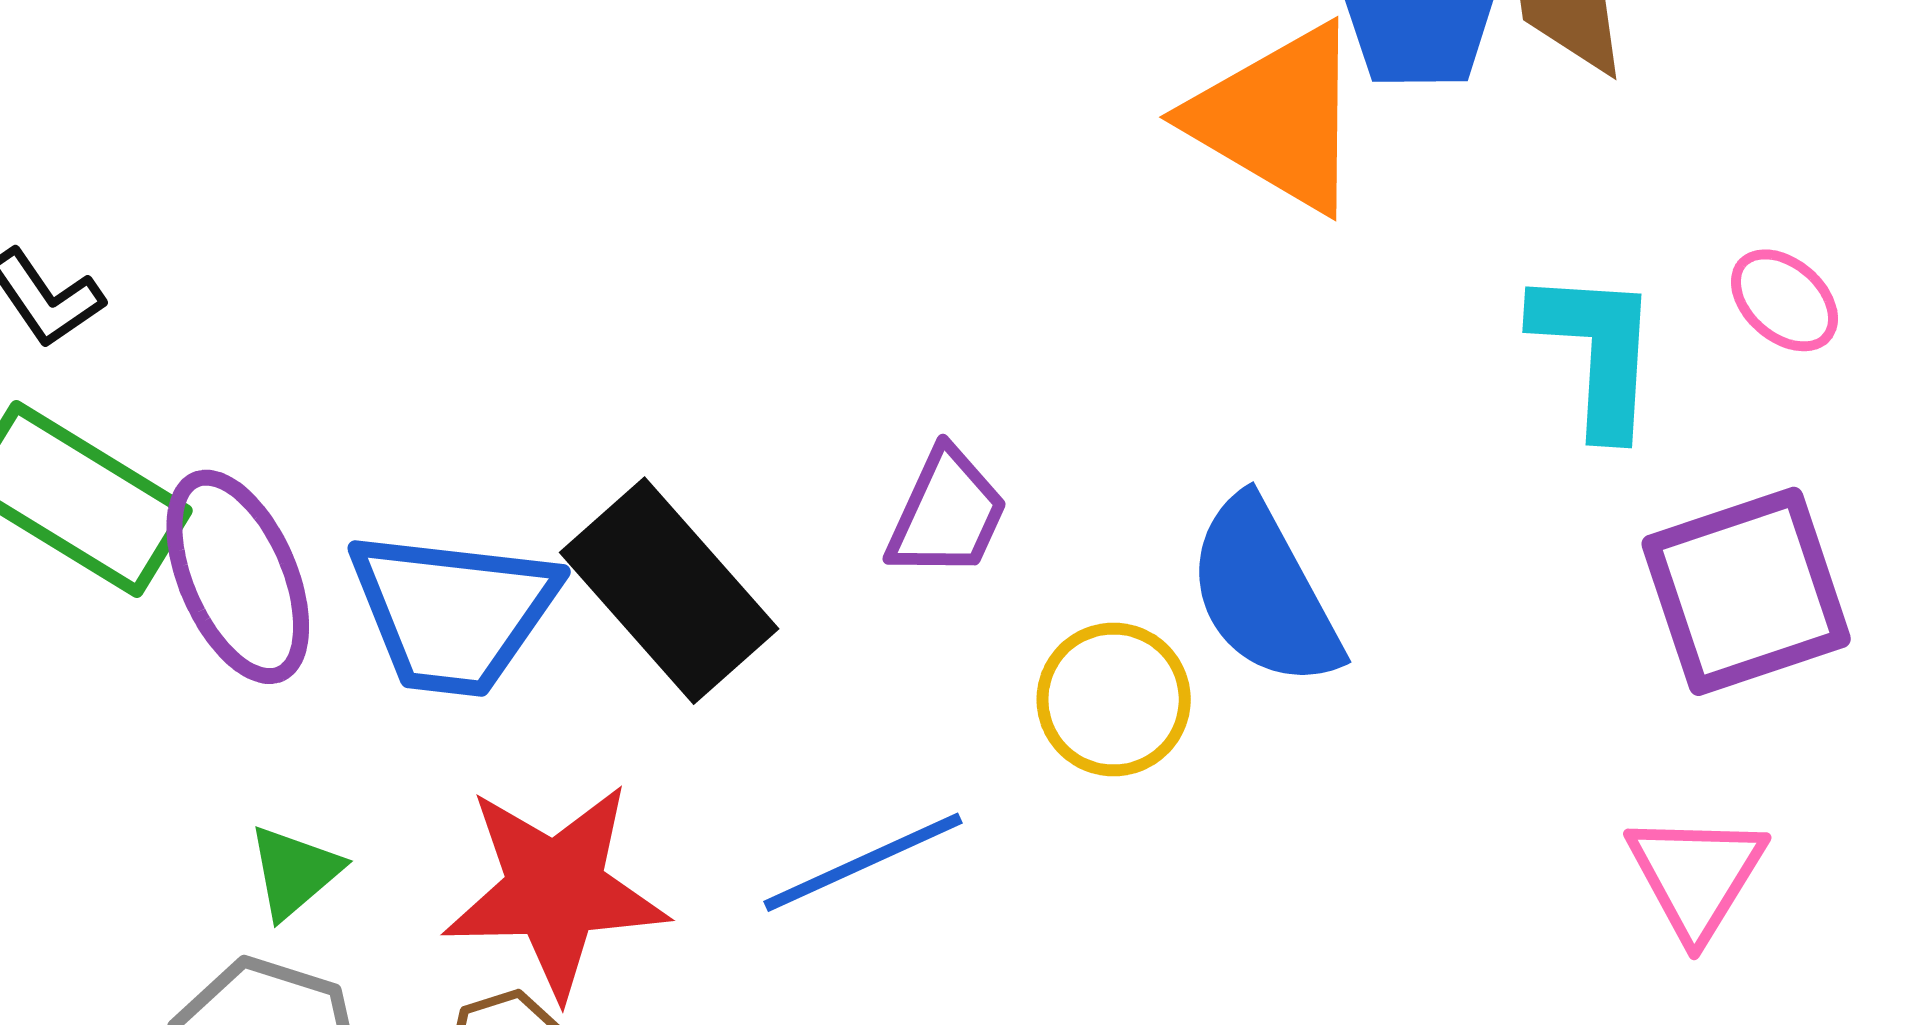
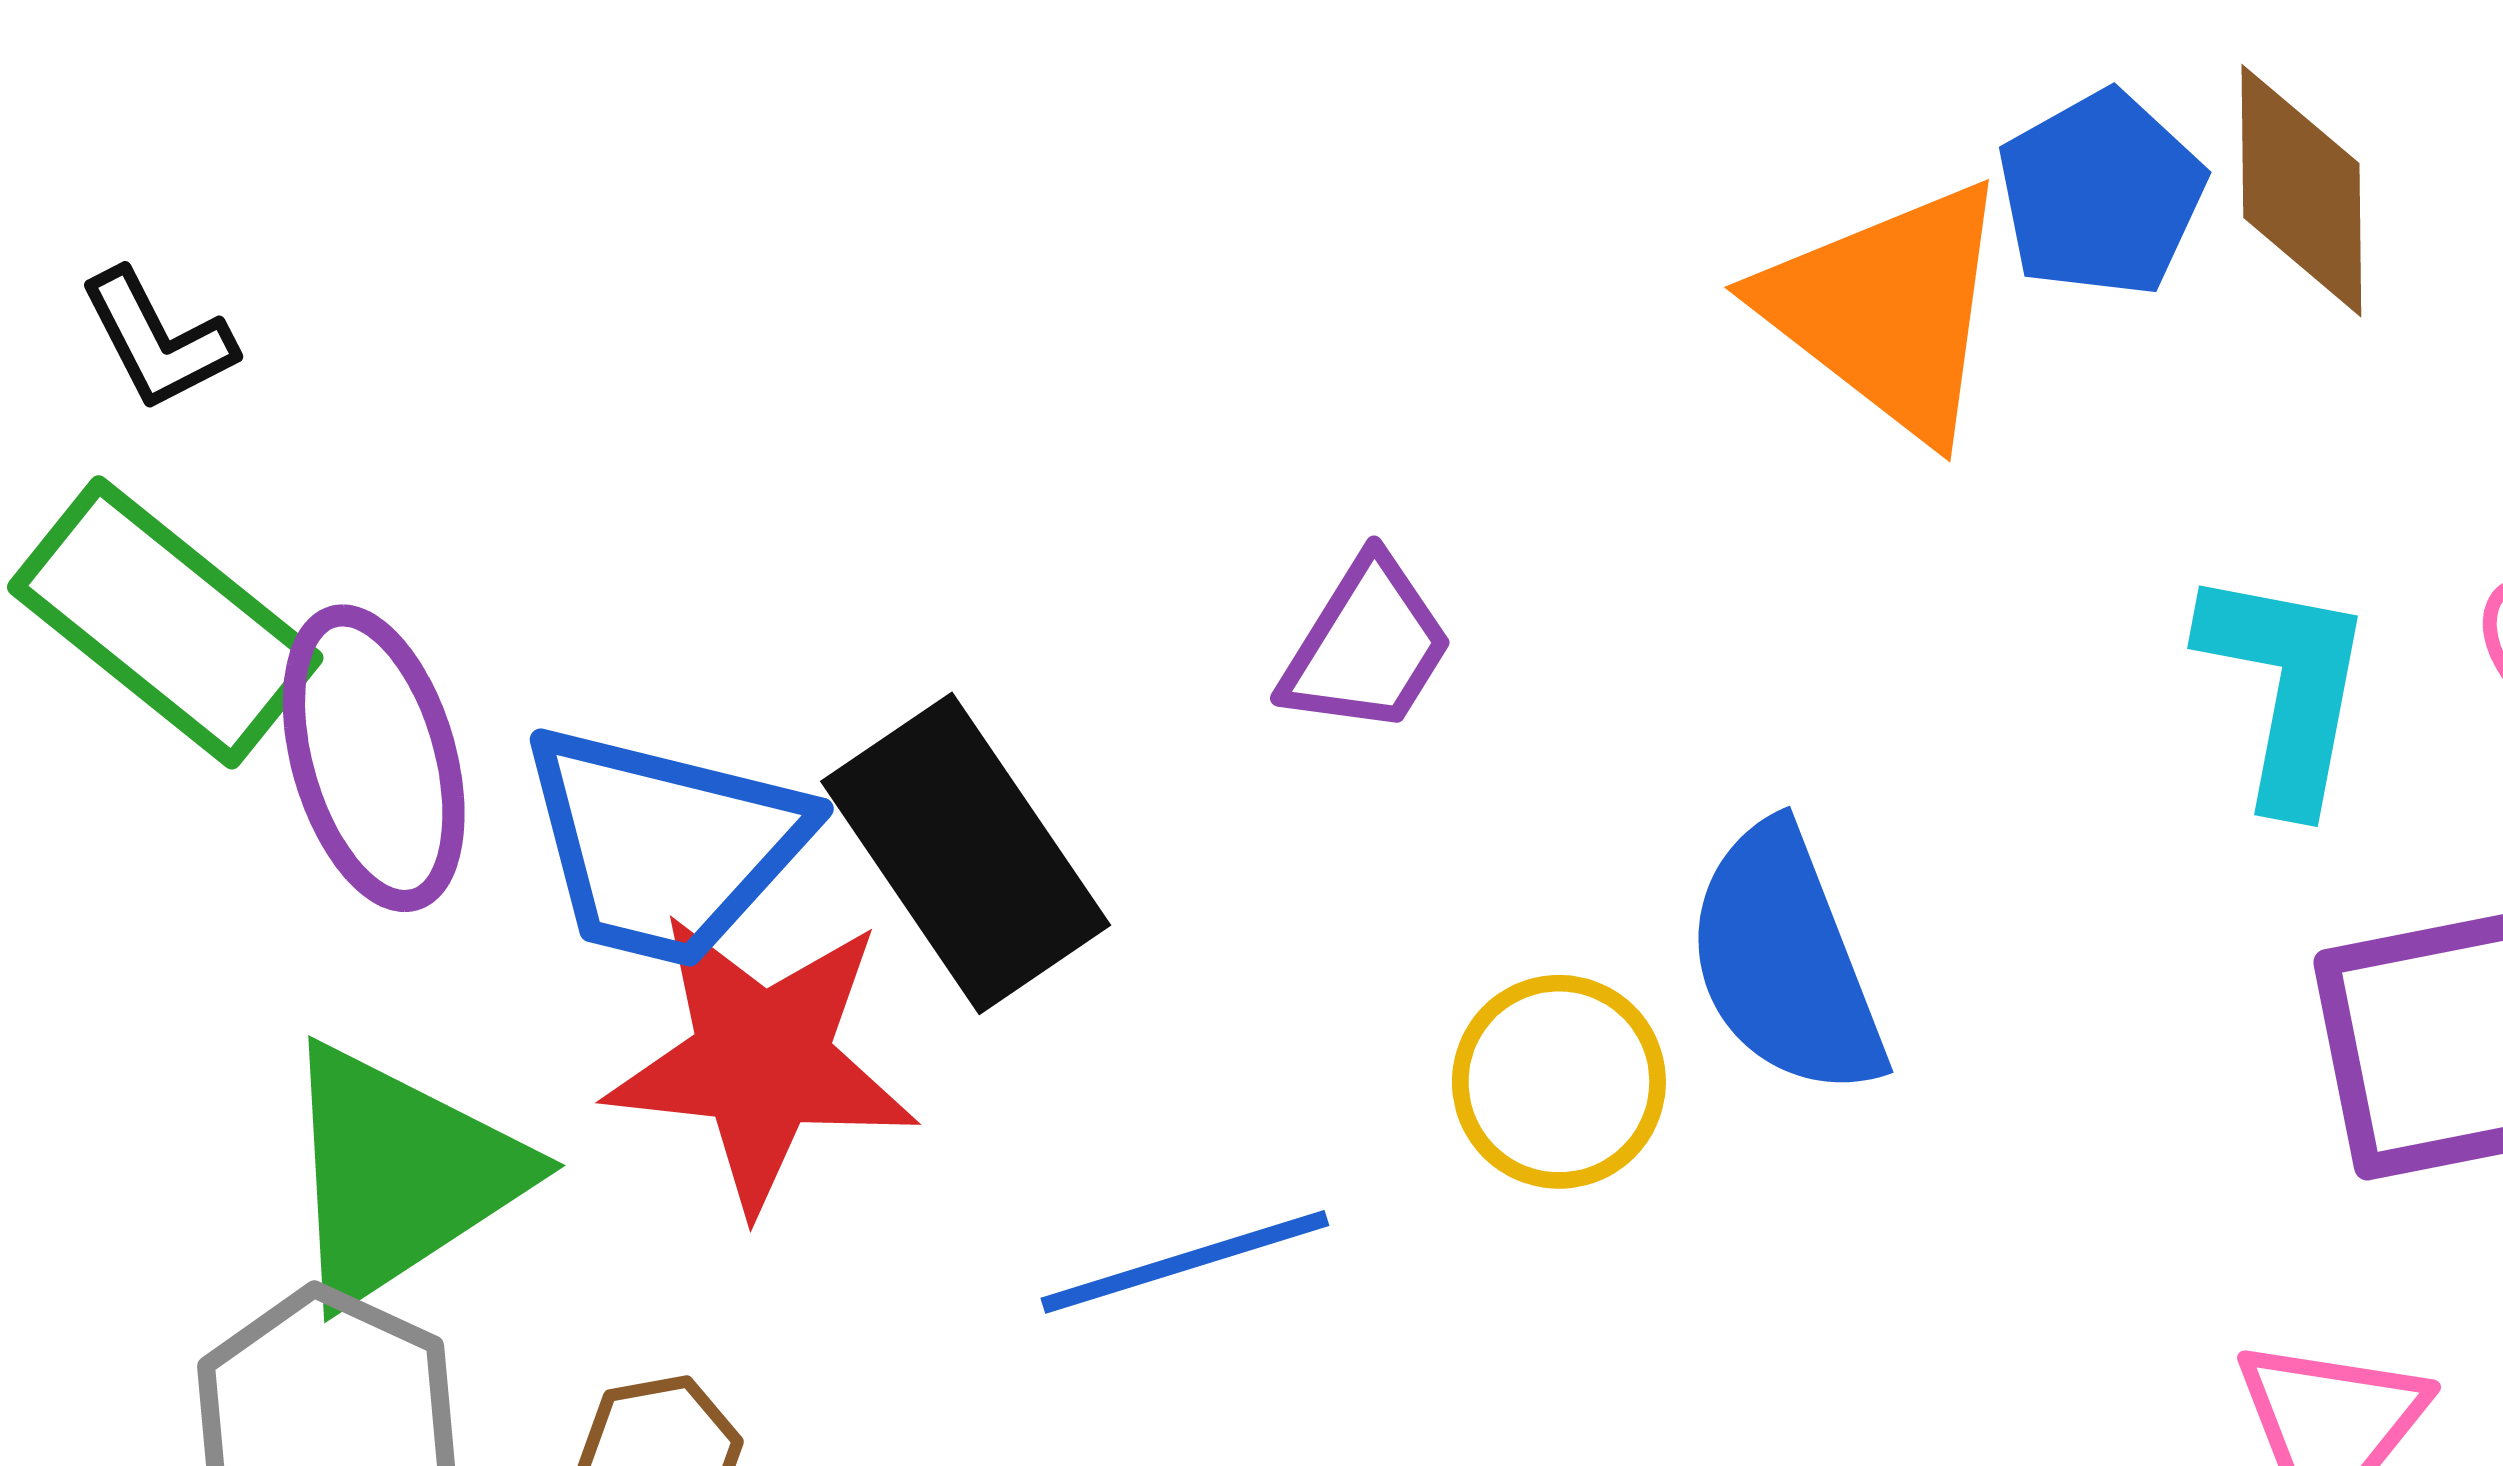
purple trapezoid: (947, 514) -> (1367, 646), moved
green triangle: (294, 872) -> (400, 1175), size x2.0
red star: (555, 890) -> (762, 1061), moved

